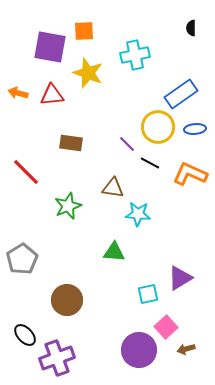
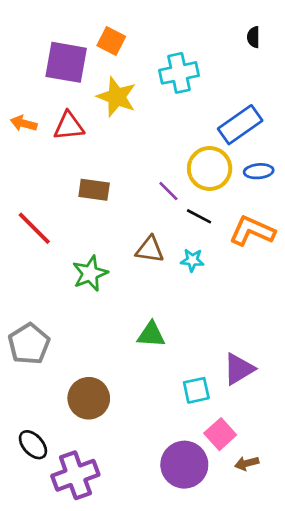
orange square: (84, 31) -> (111, 41), turned 30
cyan star: (138, 214) -> (192, 260), moved, size x0.7

